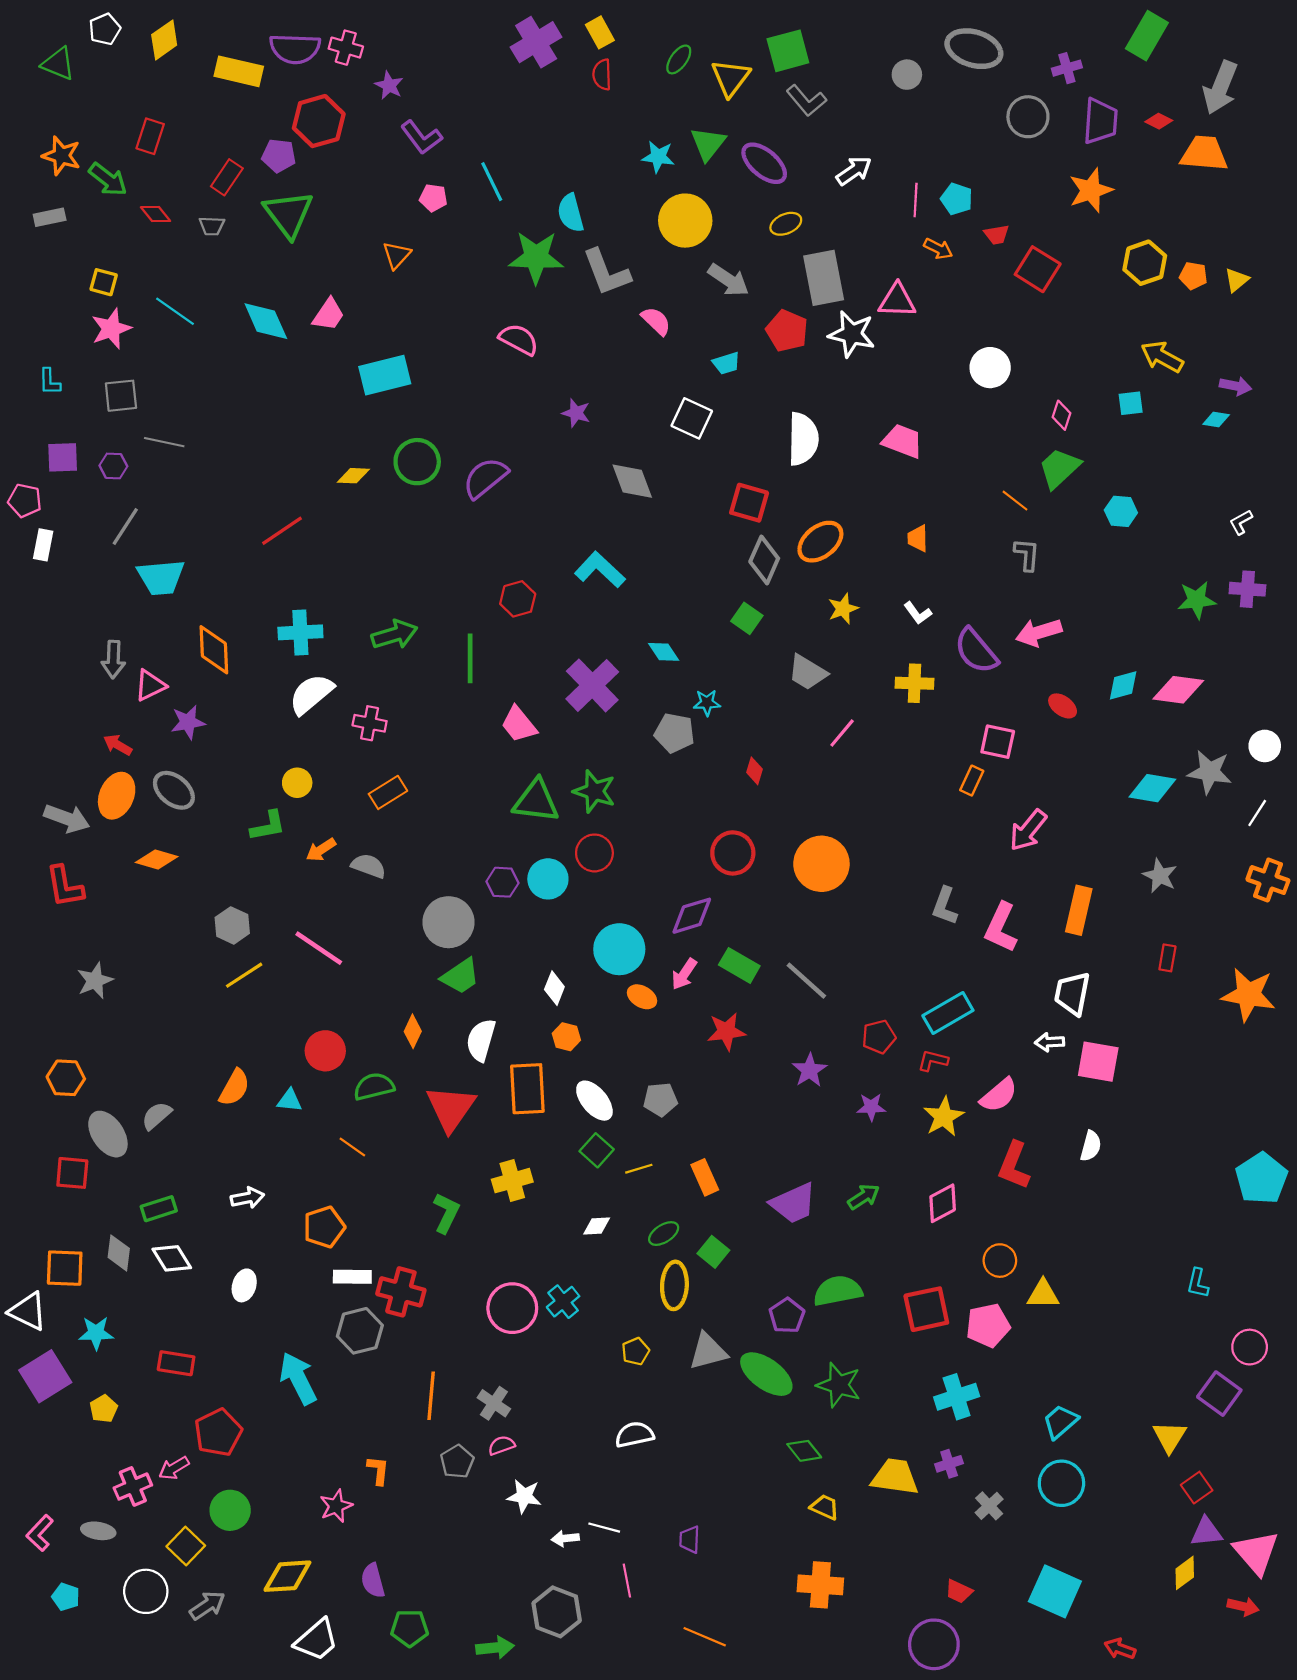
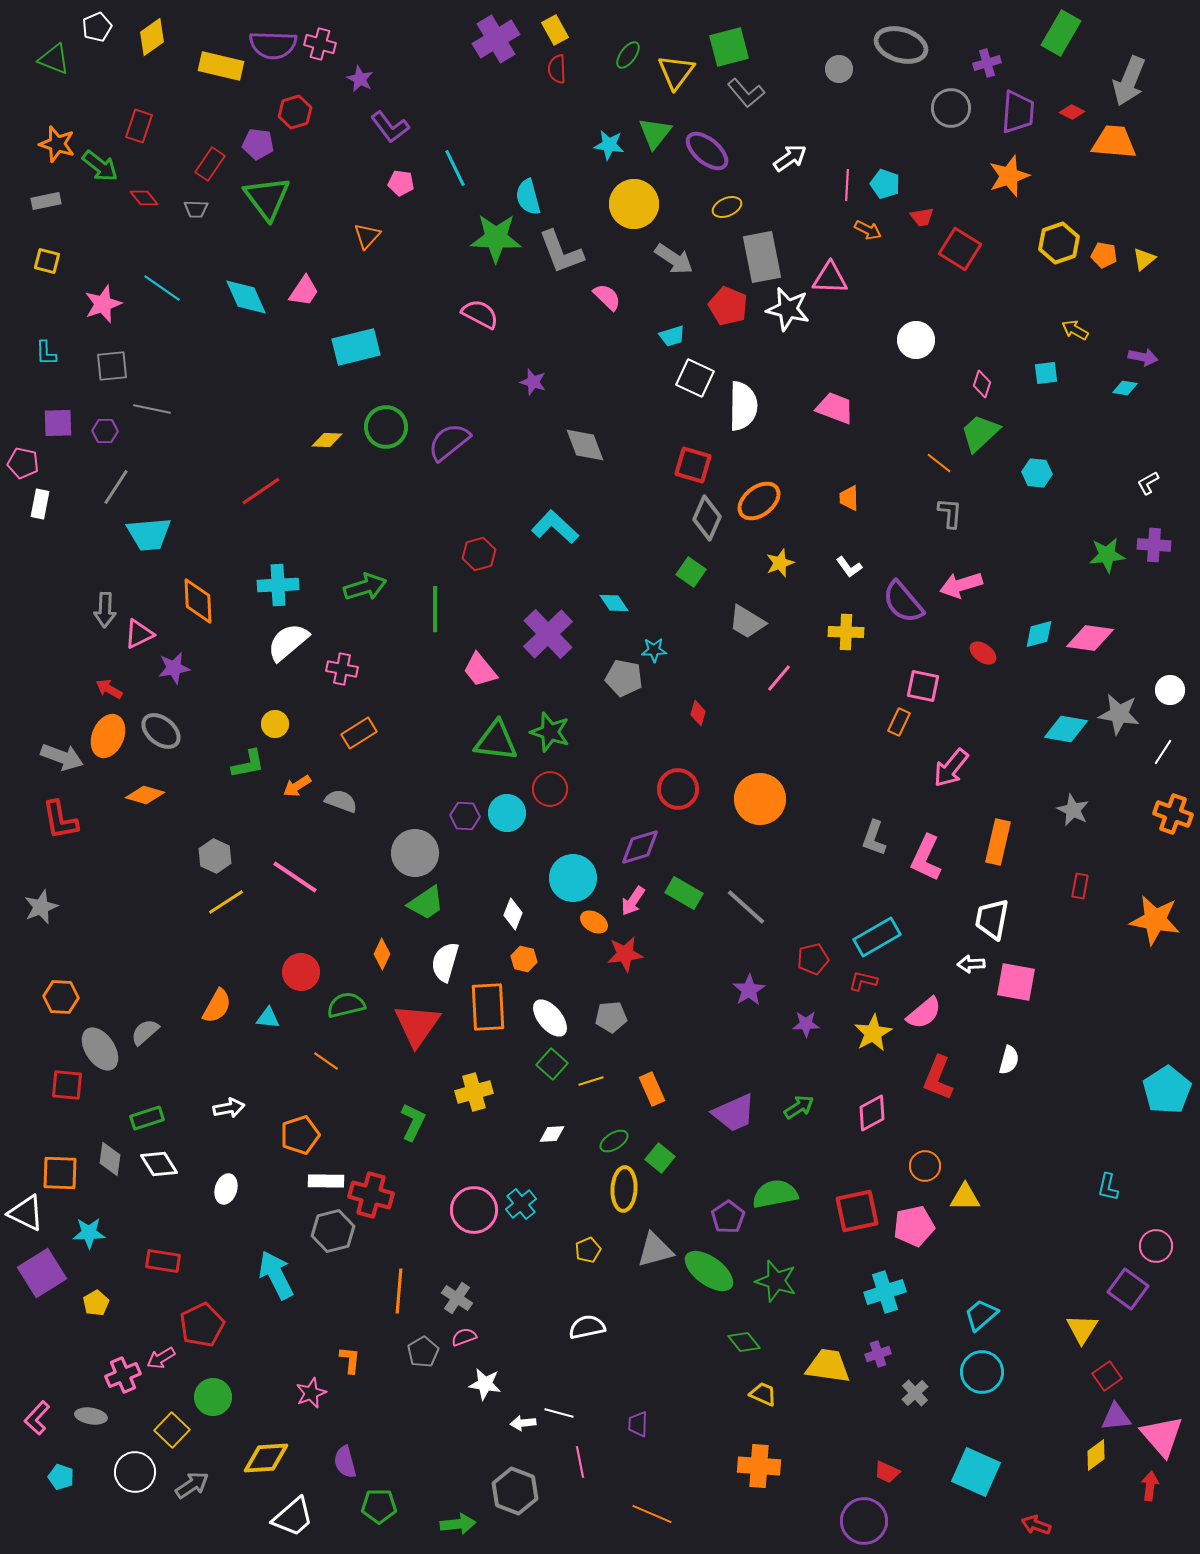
red hexagon: (319, 121) -> (295, 112), size x0.7
yellow square: (104, 282) -> (47, 261), moved
yellow arrow: (1162, 357) -> (1075, 330), size x0.7
white square: (692, 418) -> (695, 378), moved
gray star: (95, 981) -> (41, 907), moved
red star: (726, 1031) -> (625, 954), moved
red arrow: (1243, 1606) -> (1150, 1486), turned -96

